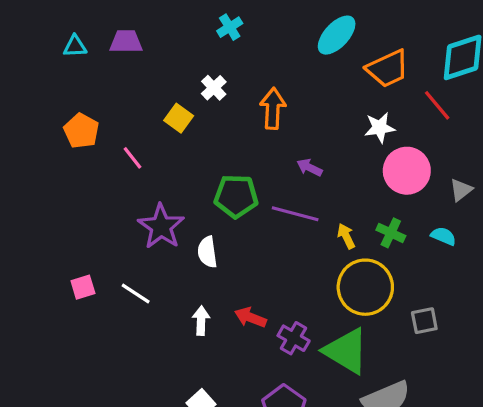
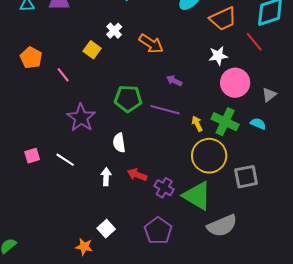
orange arrow: (273, 108) -> (151, 44), turned 120
green cross: (391, 233) -> (225, 122), size x1.5
white semicircle: (207, 252) -> (119, 143), moved
gray square: (424, 321) -> (246, 177), size x1.4

